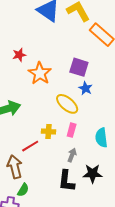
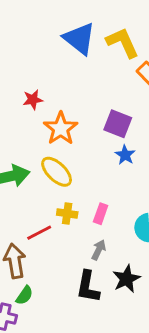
yellow ellipse: (67, 104) -> (57, 172), moved
black star: (93, 174) -> (126, 279), turned -30

